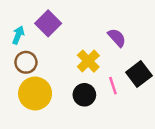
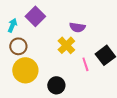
purple semicircle: (117, 38) -> (77, 27), moved, turned 140
black circle: (84, 95) -> (56, 85), moved

